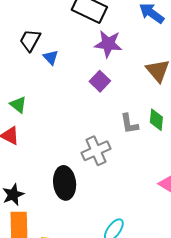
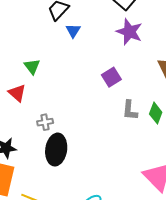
purple square: (100, 81) -> (111, 77), moved
gray cross: (96, 151) -> (45, 122), moved, size x0.6

